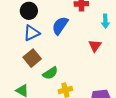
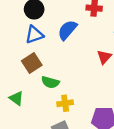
green semicircle: (50, 73) -> (50, 82), turned 42

